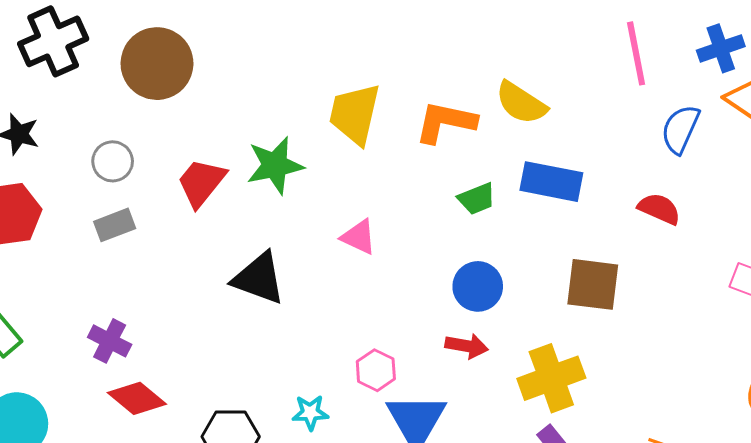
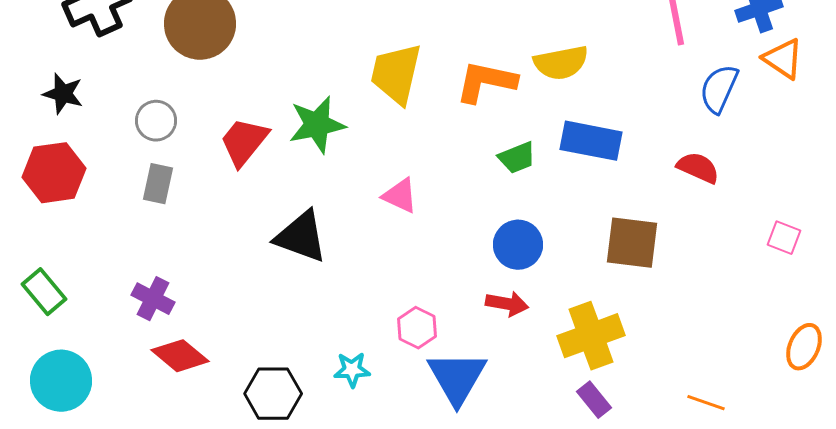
yellow semicircle: (521, 103) -> (561, 63), turned -44
gray rectangle: (115, 225) -> (158, 184), turned -57

